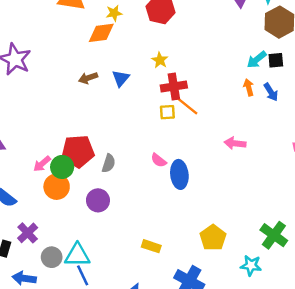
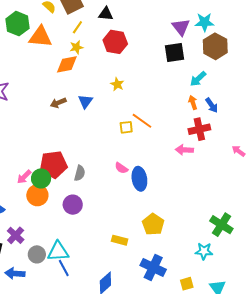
black square: (276, 60) -> (174, 53), moved, size x1.5
red cross: (174, 87) -> (199, 129), moved
yellow pentagon: (213, 238) -> (153, 224), moved

